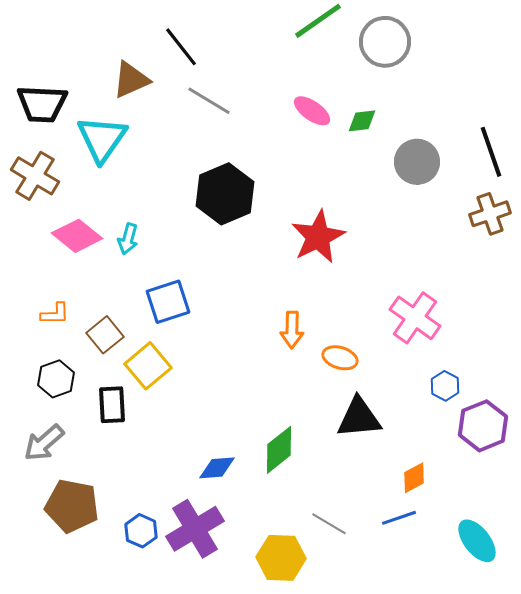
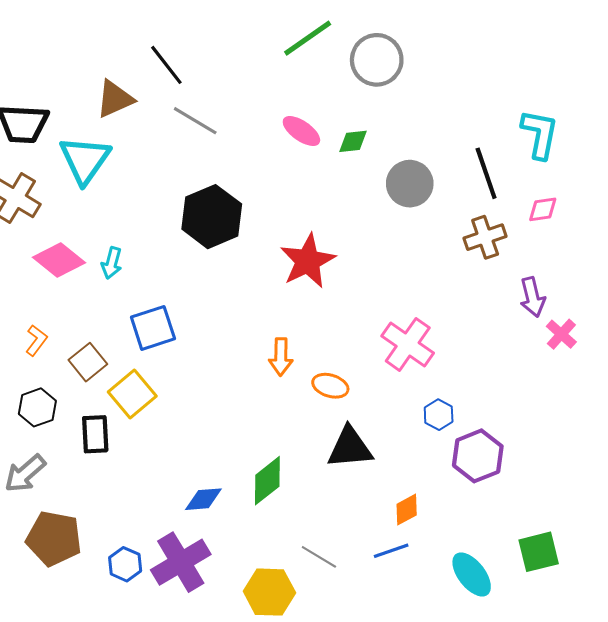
orange L-shape: (55, 314) -> (36, 340), turned -52

